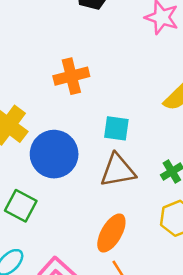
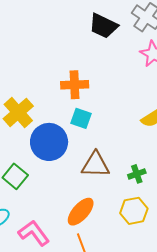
cyan square: (116, 128) -> (81, 118), moved

